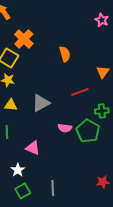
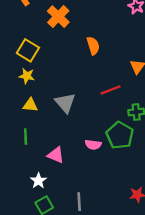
orange cross: (24, 39) -> (58, 17), moved
gray triangle: (41, 103) -> (65, 103), turned -42
pink semicircle: (65, 128) -> (93, 145), moved

